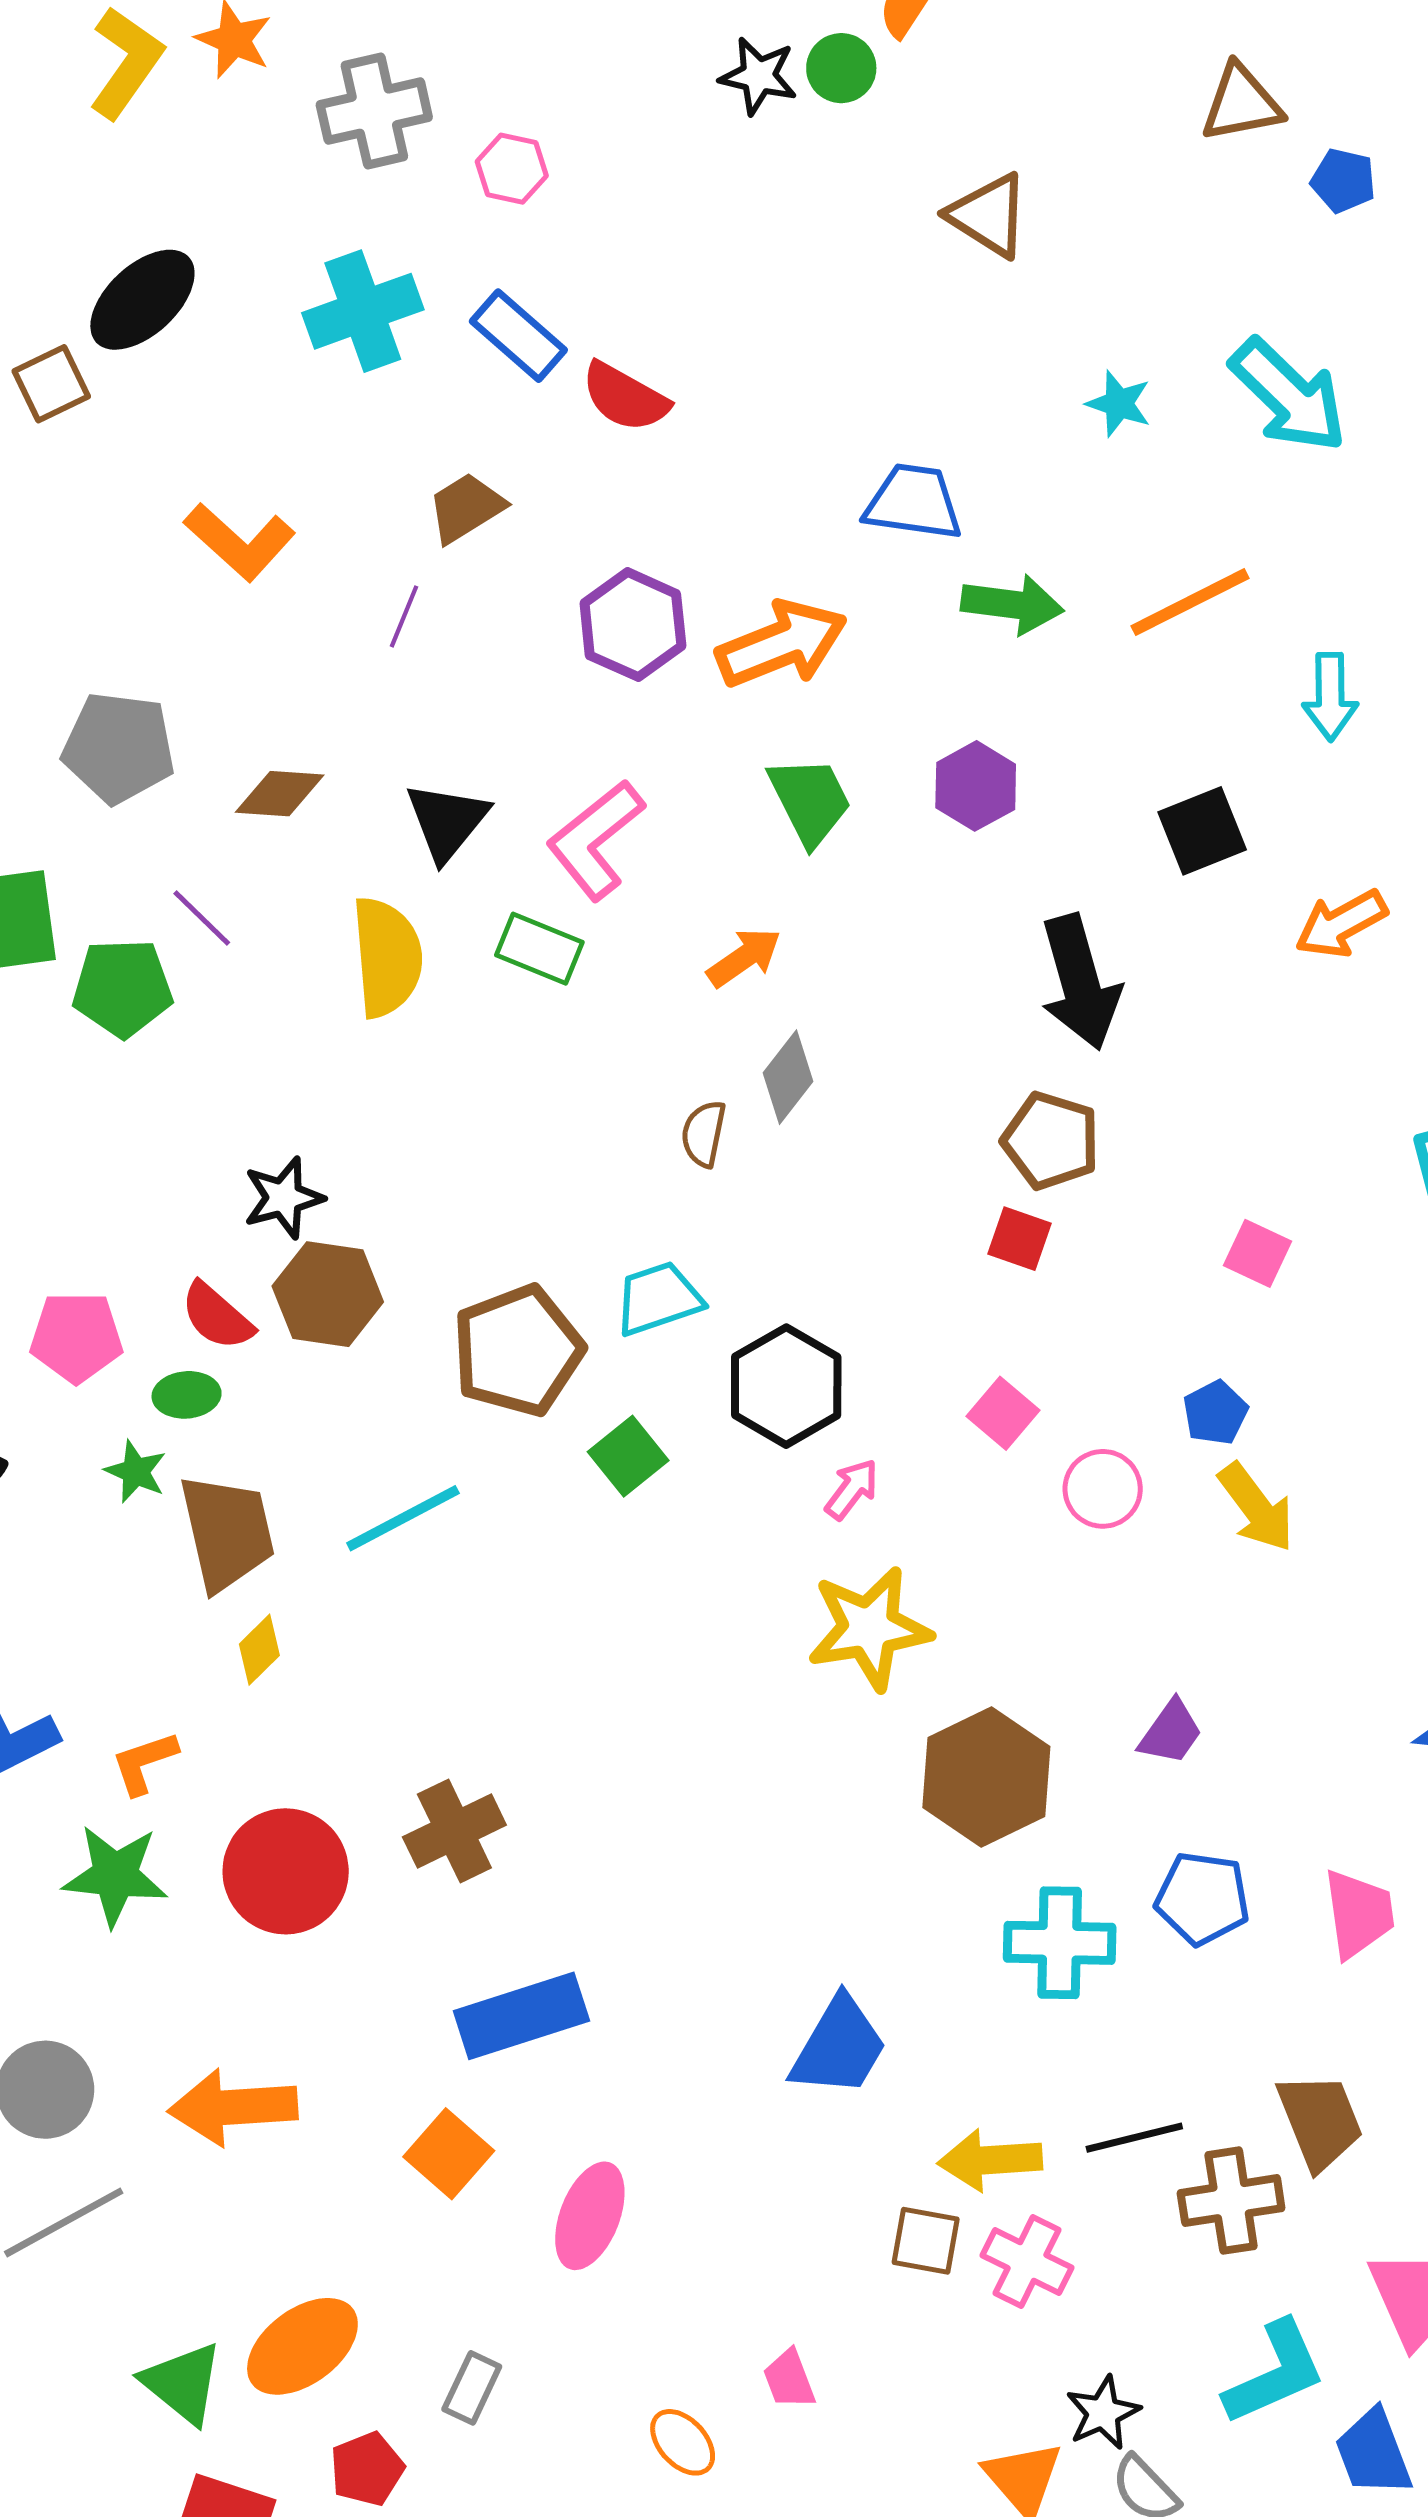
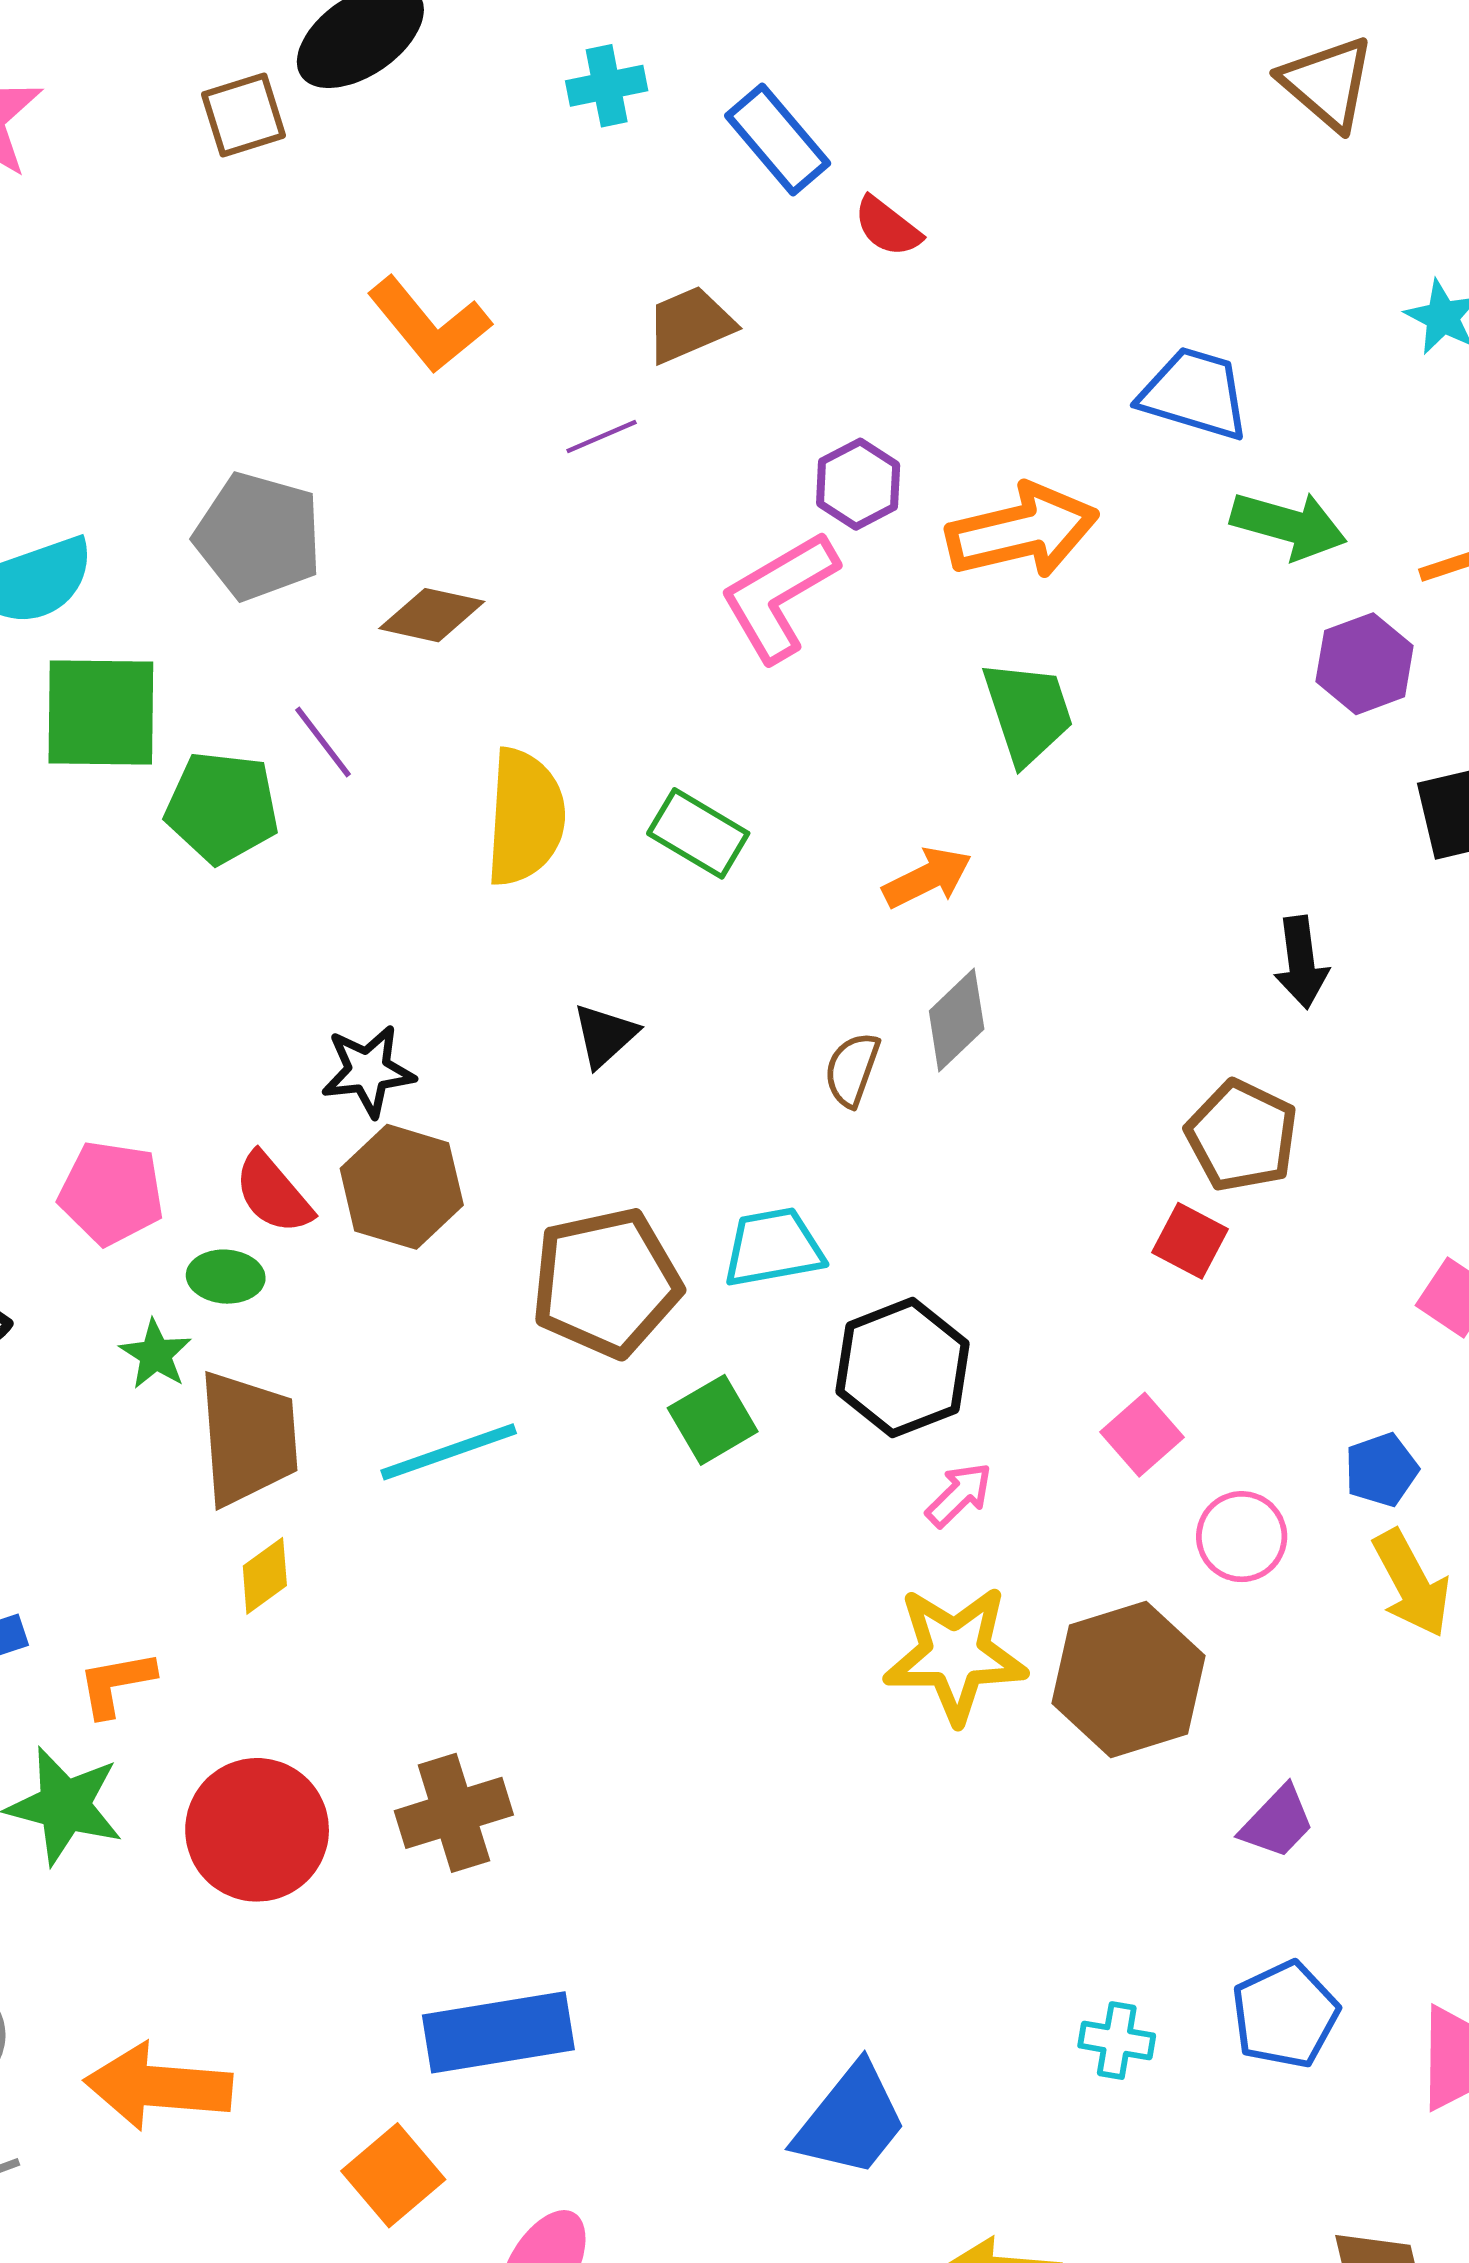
cyan cross: (363, 311) -> (607, 86), size x0.6
red semicircle: (625, 397) -> (887, 227), size x0.7
purple line: (404, 616) -> (602, 436), turned 36
purple hexagon: (633, 625) -> (858, 484), size x0.7
purple hexagon: (976, 786) -> (1365, 664), moved
black triangle: (447, 821) -> (605, 1035), moved, size x0.7
pink L-shape: (595, 840) -> (779, 596), moved
black arrow: (1080, 982) -> (1301, 962), size x0.6
brown hexagon: (986, 1777) -> (1129, 1679), moved
blue pentagon: (1203, 1898) -> (1285, 2015), turned 30
cyan cross: (1060, 1943) -> (1117, 2041), size x0.6

